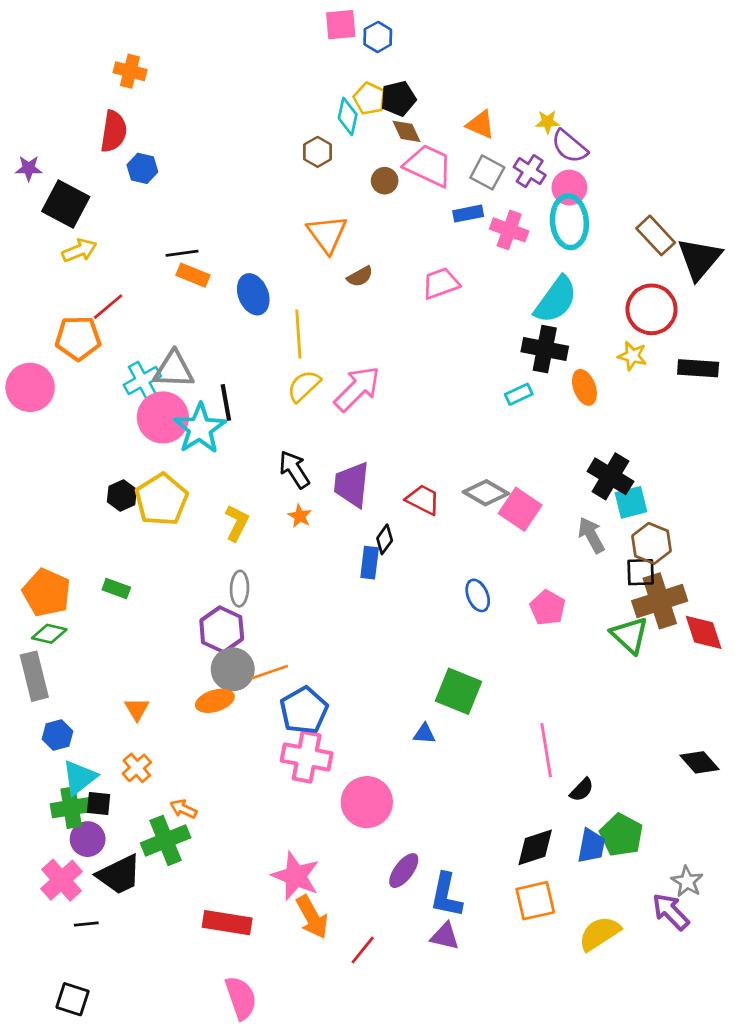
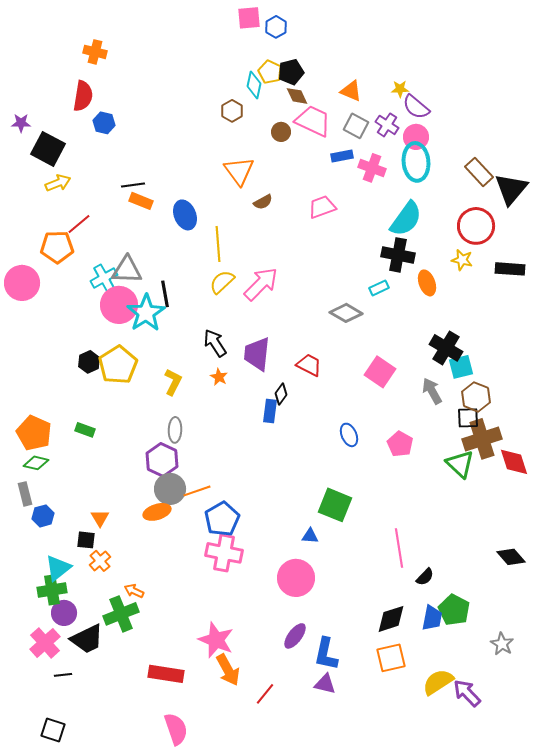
gray diamond: (486, 493) -> (346, 313), moved
gray rectangle: (34, 676) -> (25, 494), size x0.7
blue hexagon: (57, 735) -> (43, 516), moved
pink circle: (367, 802) -> (296, 578), moved
black square: (99, 803) -> (86, 540), moved
purple arrow: (671, 912) -> (467, 693), moved

